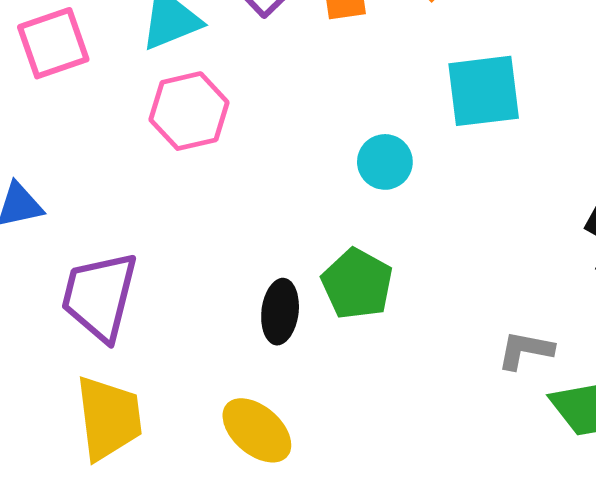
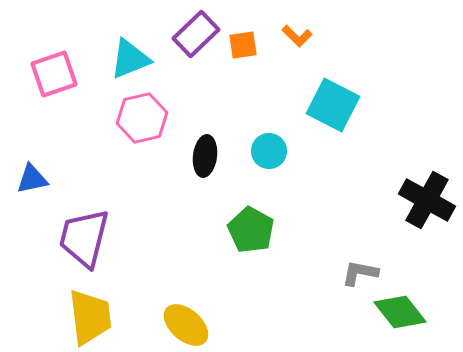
cyan square: (484, 91) -> (333, 105), turned 34
black ellipse: (280, 312) -> (205, 156), moved

